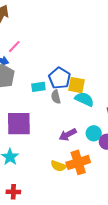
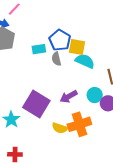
purple square: (19, 124) -> (36, 104), moved, turned 32

